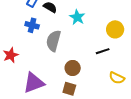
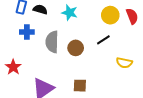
brown circle: (73, 68) -> (76, 48), moved

